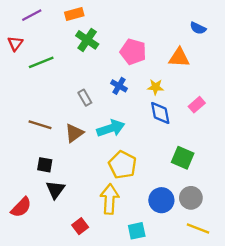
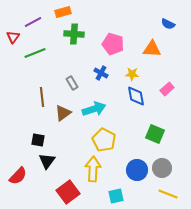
purple line: (32, 15) -> (33, 22), moved
green cross: (87, 40) -> (74, 34), turned -30
brown line: (40, 125) -> (42, 97), moved, turned 66
red square: (80, 226) -> (68, 192), size x1.6

